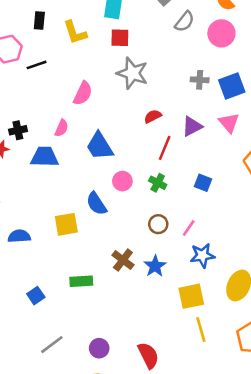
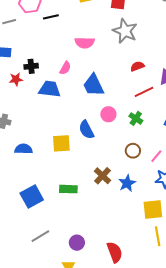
pink semicircle: (83, 93) -> (85, 43), turned 60
red line: (165, 148) -> (144, 92), turned 36
blue square: (36, 296) -> (32, 197), size x1.6

